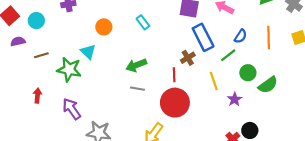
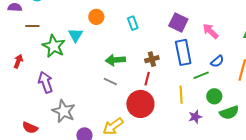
brown cross: (188, 58) -> (152, 59), moved

